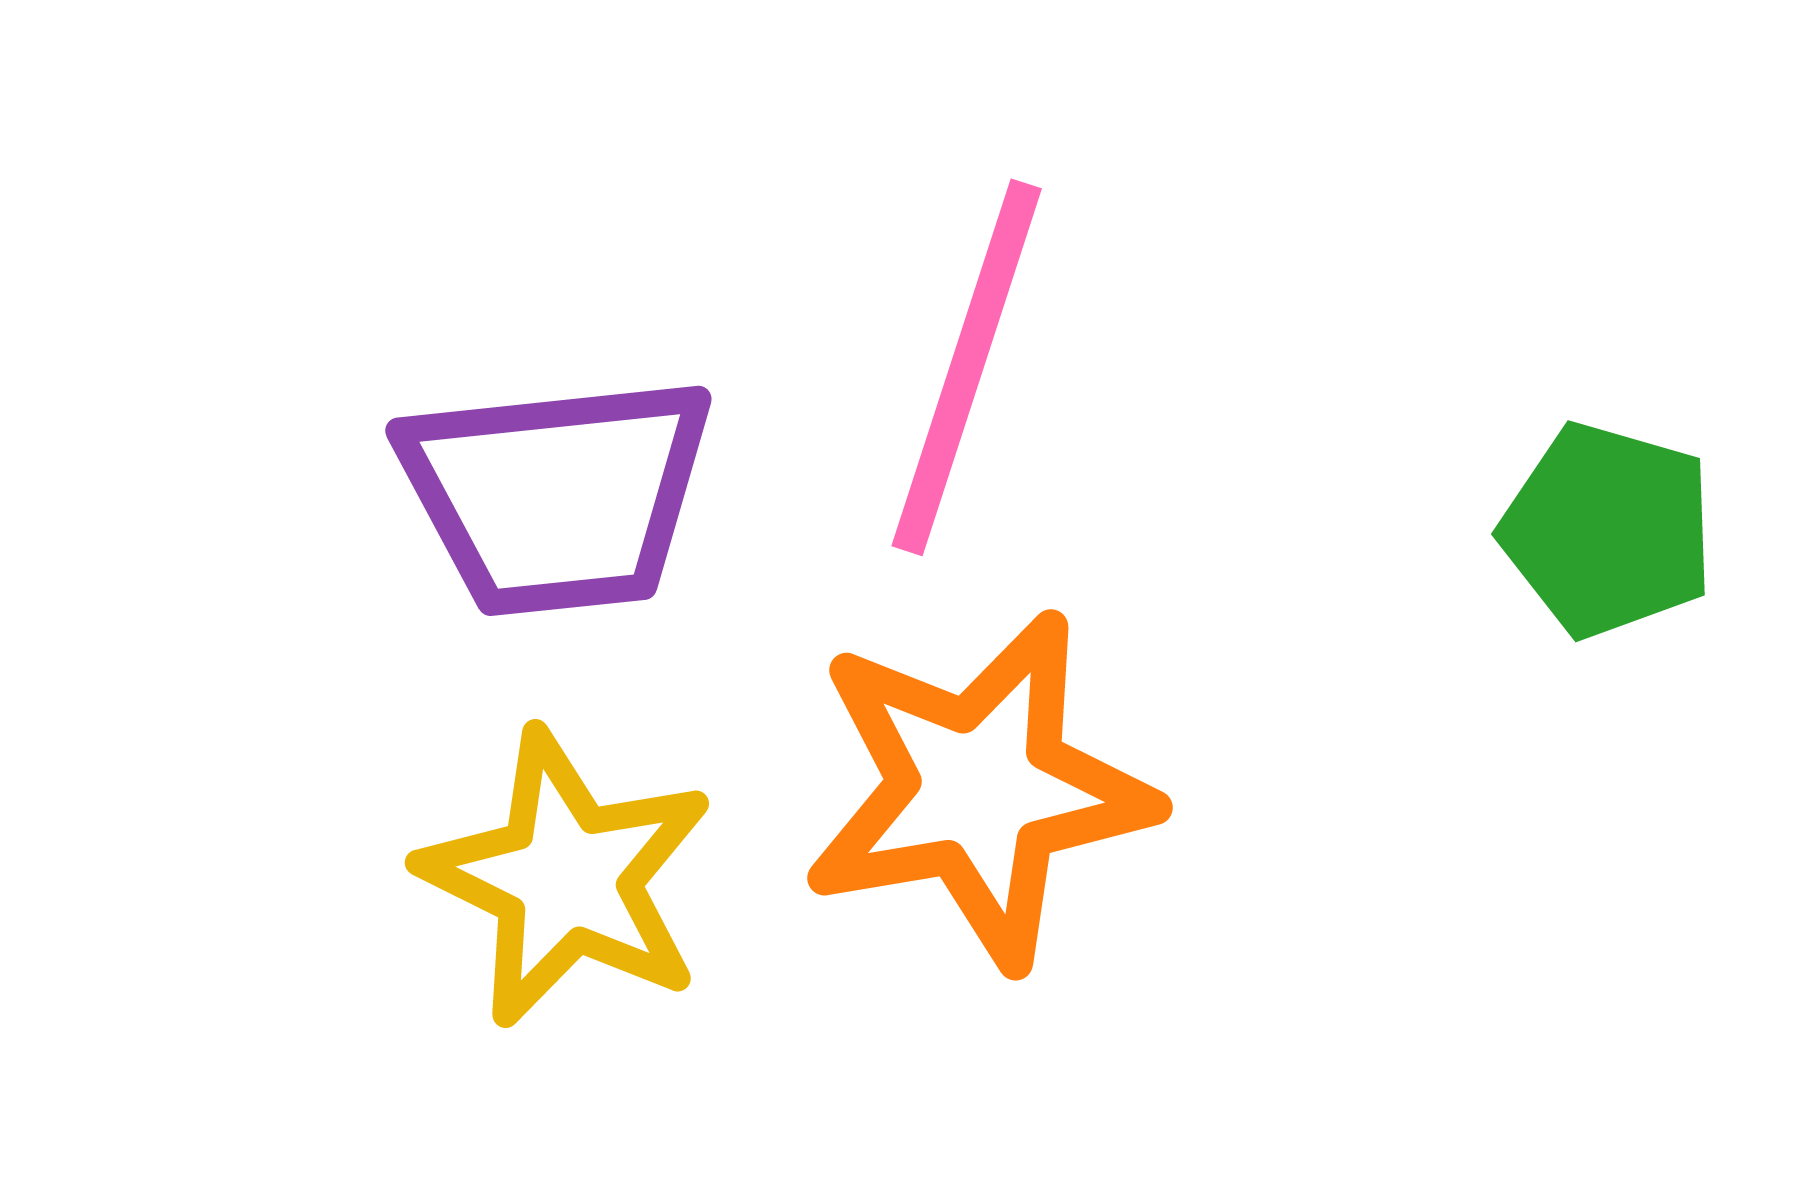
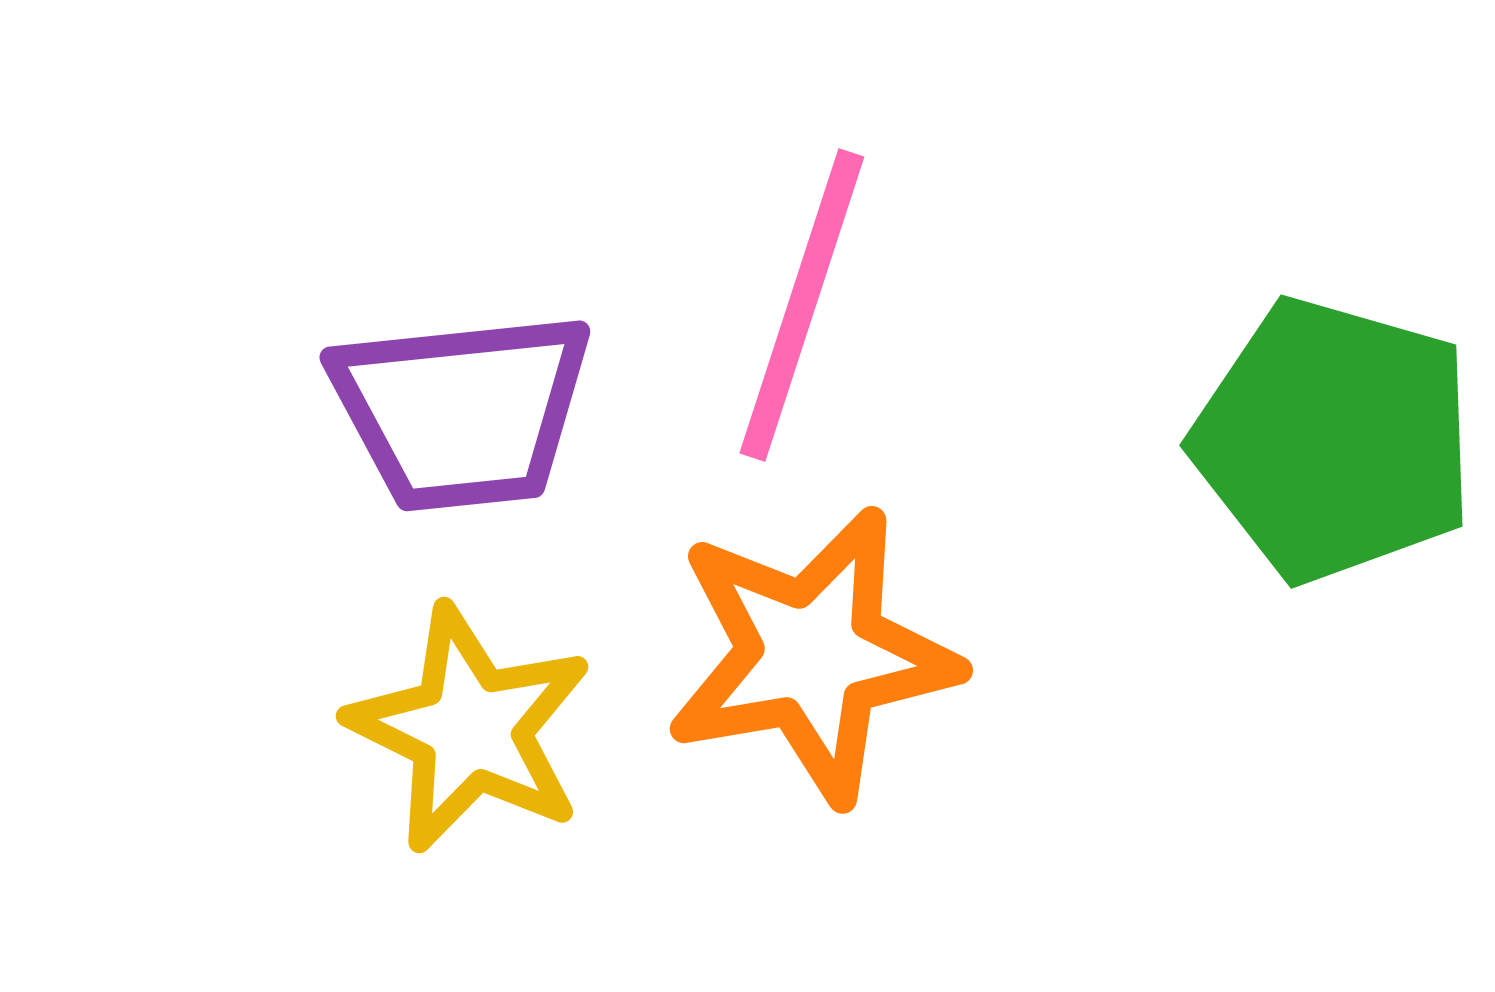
green pentagon: (1608, 530) -> (1334, 440), size x1.6

